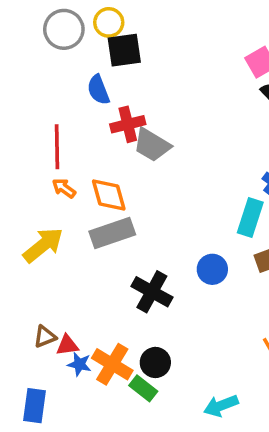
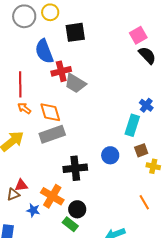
black square: (124, 50) -> (75, 32), moved
blue semicircle: (98, 90) -> (44, 51), size x1.4
black cross: (152, 292) -> (75, 168), turned -35
red triangle: (67, 345) -> (21, 185), moved
orange cross: (112, 364) -> (52, 196), moved

